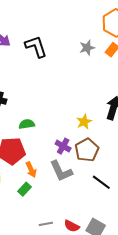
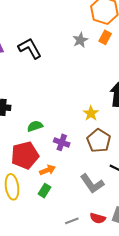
purple cross: (63, 146) -> (62, 142), moved
orange arrow: (31, 170) -> (47, 170), turned -77
gray L-shape: (61, 171) -> (92, 184), moved

